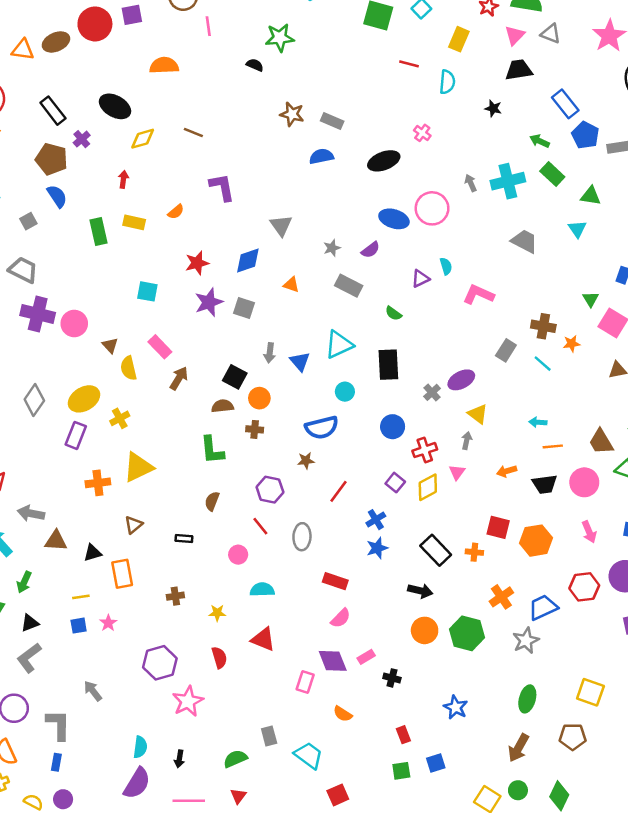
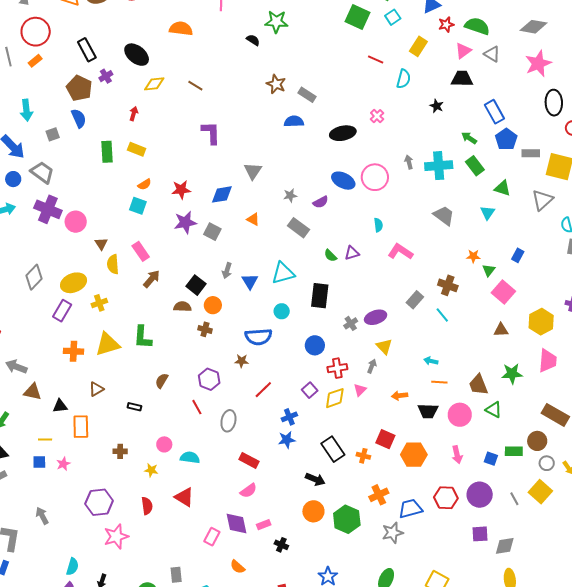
orange semicircle: (176, 212) -> (144, 184), moved
purple triangle: (420, 279) -> (352, 253), moved
orange star: (572, 344) -> (473, 256), moved
green L-shape: (212, 450) -> (143, 337), moved
pink circle: (238, 555) -> (164, 444), moved

